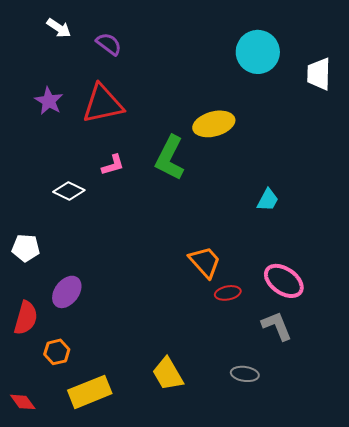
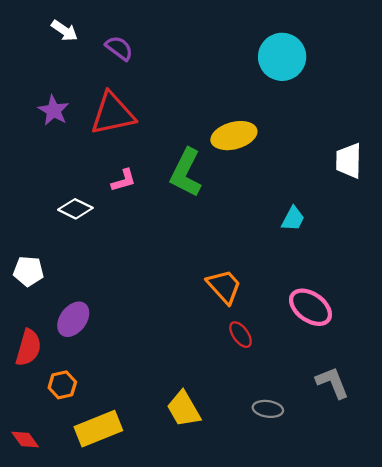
white trapezoid: (319, 74) -> (349, 161), moved
red ellipse: (228, 293) -> (241, 335), moved, turned 65
gray L-shape: (277, 326) -> (332, 383), moved

